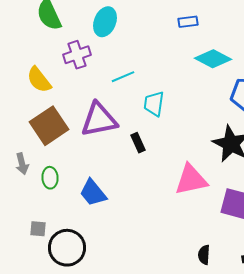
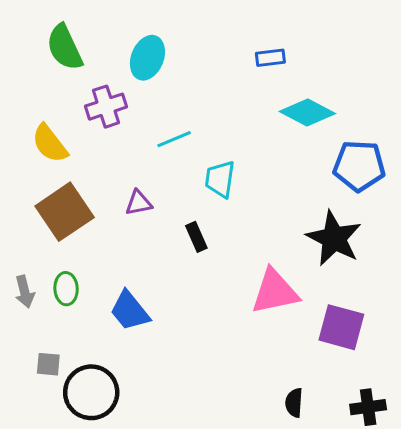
purple triangle: (99, 120) -> (139, 203), size x0.5
gray arrow: (22, 164) -> (25, 292), moved

